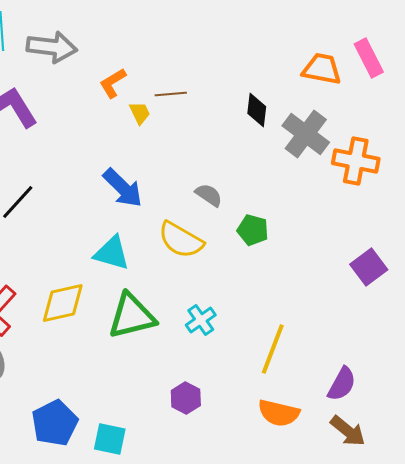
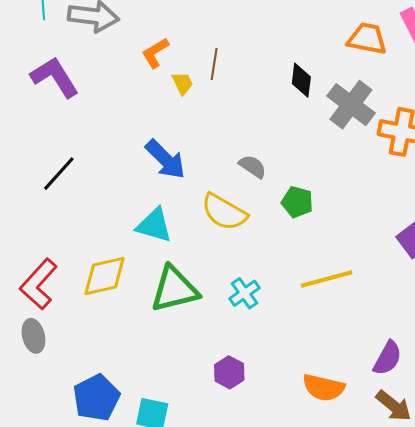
brown line: (171, 94) -> (214, 64), turned -76
yellow line: (273, 349) -> (327, 279), moved, turned 54

